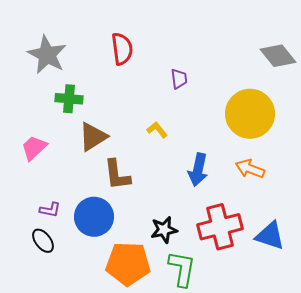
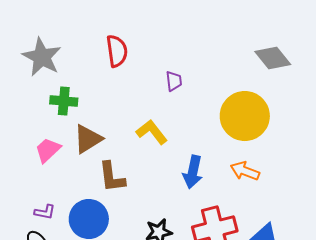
yellow L-shape: (157, 130) -> (152, 132), size x1.5
pink trapezoid: (34, 148) -> (48, 150), moved

